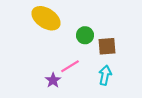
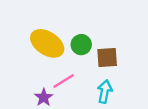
yellow ellipse: (46, 18) -> (47, 43), moved

